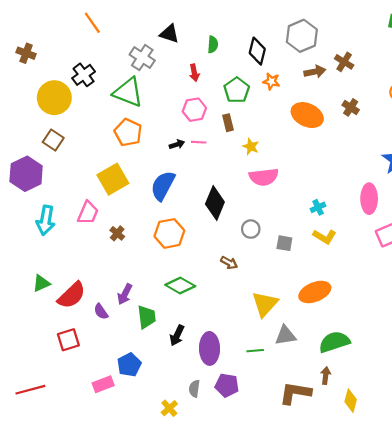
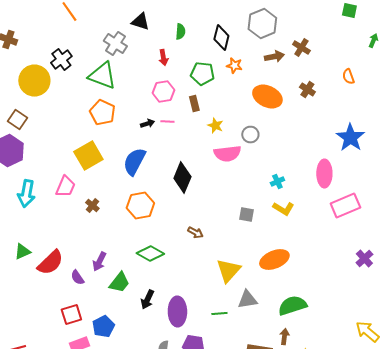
green pentagon: (237, 90) -> (202, 74), turned -30
brown square: (53, 140) -> (17, 120), moved
gray circle: (251, 229) -> (250, 134), moved
green trapezoid: (147, 317) -> (119, 282), turned 45
red square: (68, 340) -> (71, 314), moved

